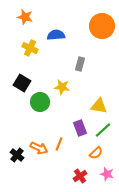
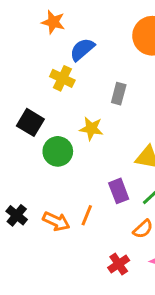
orange star: (25, 17) -> (53, 22), moved
blue semicircle: (56, 35) -> (82, 49), turned -36
yellow cross: (30, 48) -> (62, 78), moved
black cross: (17, 155) -> (17, 215), moved

